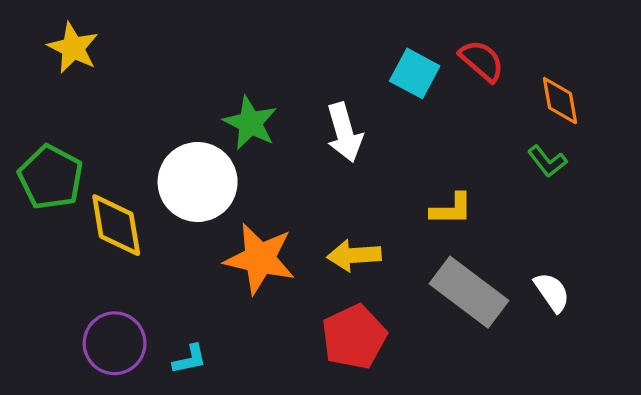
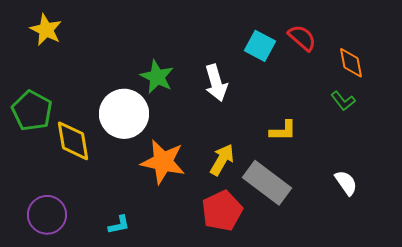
yellow arrow: (354, 255) -> (222, 160), turned 124
gray rectangle: (469, 292) -> (267, 183), moved
purple circle: (115, 343) -> (47, 215), moved

